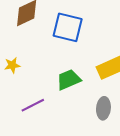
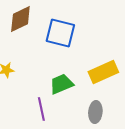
purple line: (33, 105) -> (41, 109), moved, turned -75

